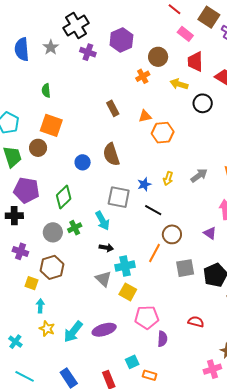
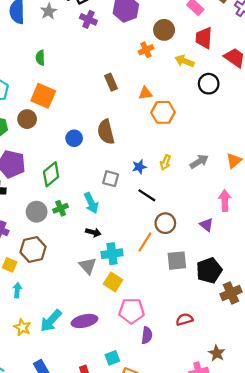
gray square: (119, 197) -> (111, 179), size x0.7
red semicircle: (196, 322) -> (184, 319), turned -35
yellow star: (47, 329) -> (22, 327), moved

